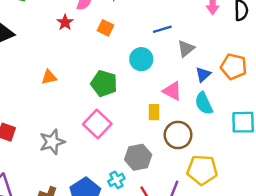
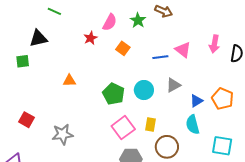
blue line: (162, 29) -> (160, 57), moved
gray triangle: (186, 49) -> (173, 85), moved
cyan circle: (141, 59) -> (144, 90), moved
pink triangle: (172, 91) -> (183, 50), moved
pink square: (97, 124) -> (123, 128), moved

